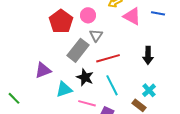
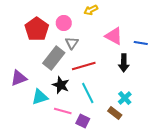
blue line: (158, 13) -> (141, 43), moved
pink triangle: (132, 16) -> (114, 36), moved

